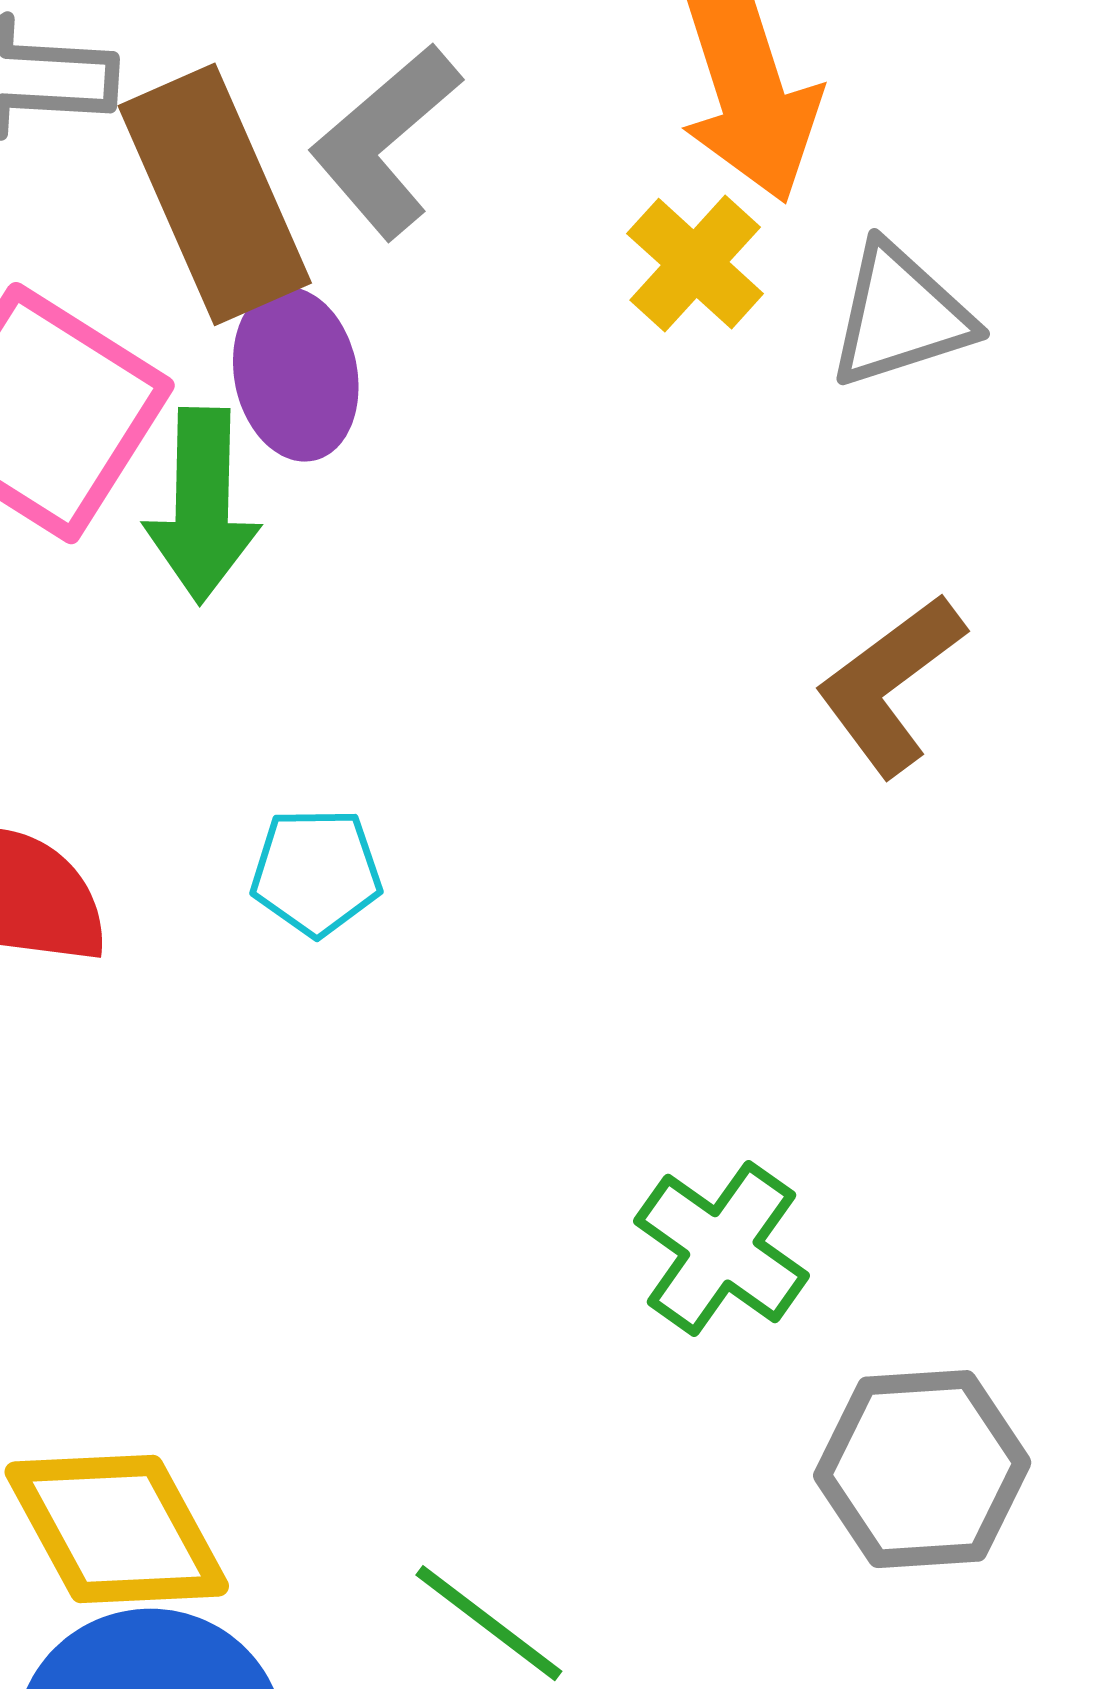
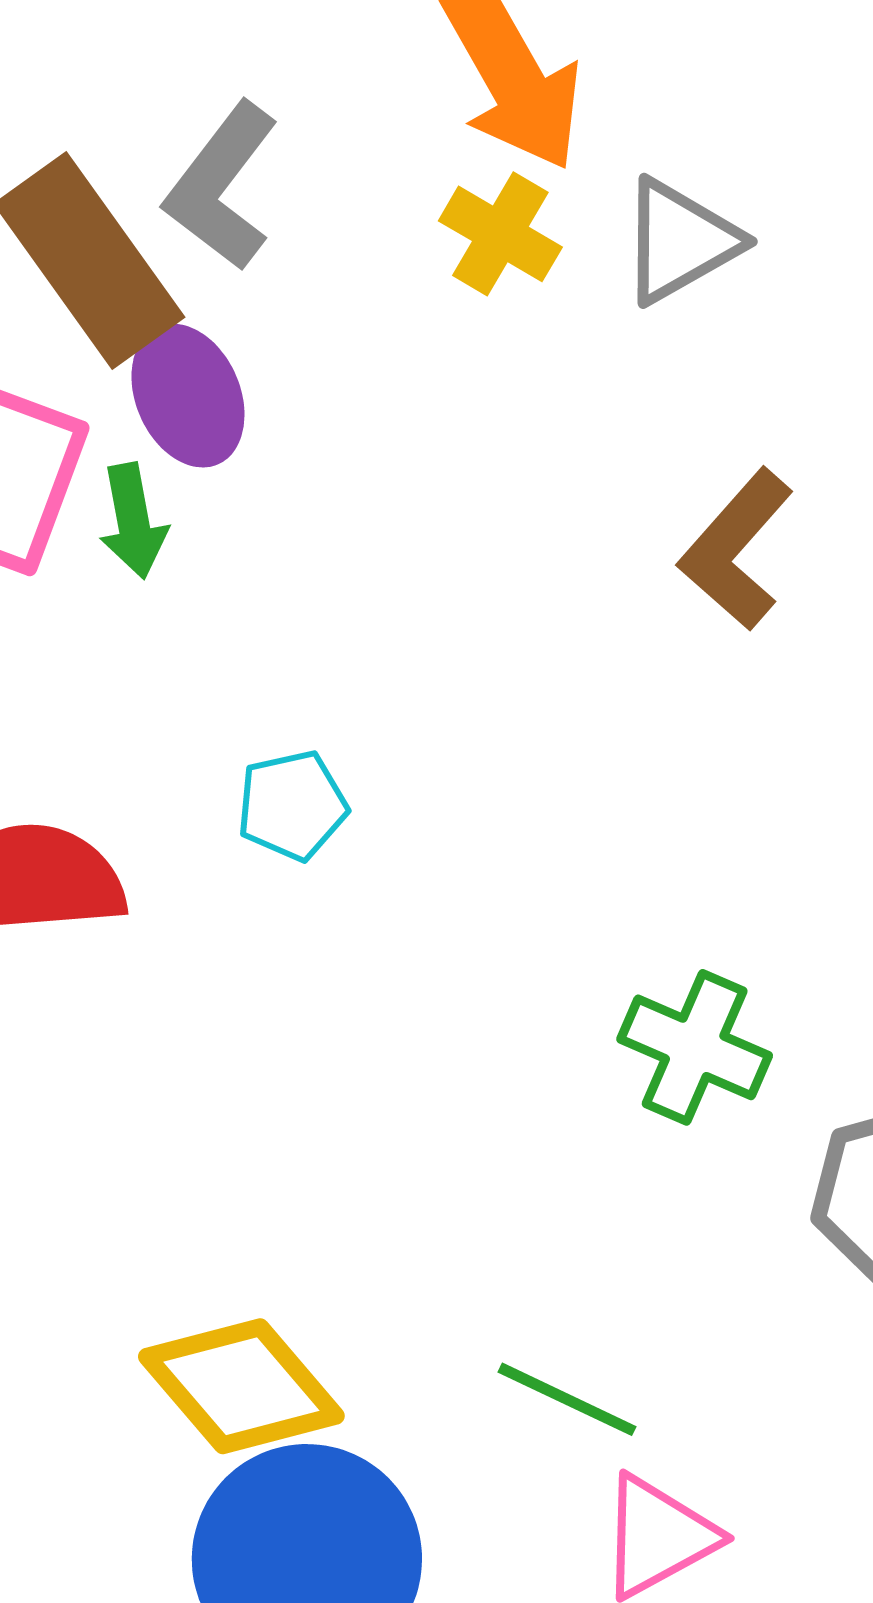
green arrow: (202, 505) -> (133, 521), size x0.7

